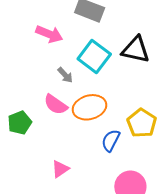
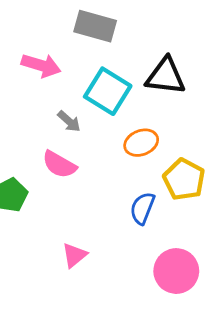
orange ellipse: (90, 107) -> (141, 143), moved, size x0.7

